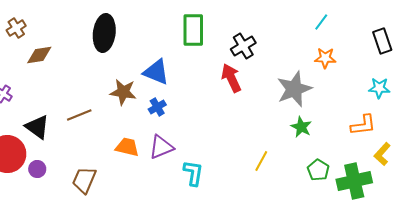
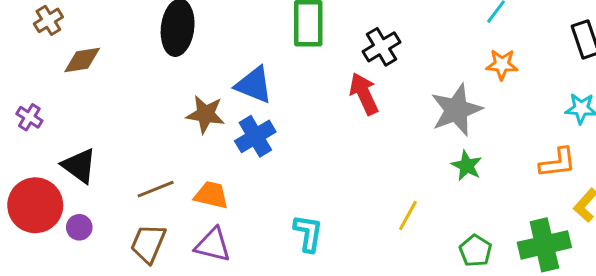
blue cross: (157, 107) -> (255, 136), size x1.5
brown line: (79, 115) -> (156, 189), moved
purple triangle: (161, 147) -> (213, 245), moved, turned 36
green pentagon: (318, 170) -> (475, 251), moved

